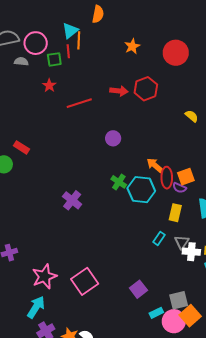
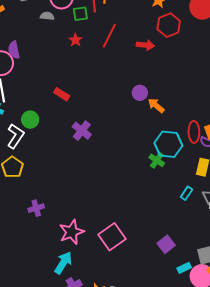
red hexagon: (146, 89) -> (169, 25), moved
red line: (79, 103) -> (109, 36), moved, turned -45
red rectangle: (21, 147) -> (62, 94), moved
orange arrow: (155, 165) -> (156, 105), moved
green cross: (119, 182) -> (157, 160), moved
purple cross: (72, 200) -> (82, 131), moved

